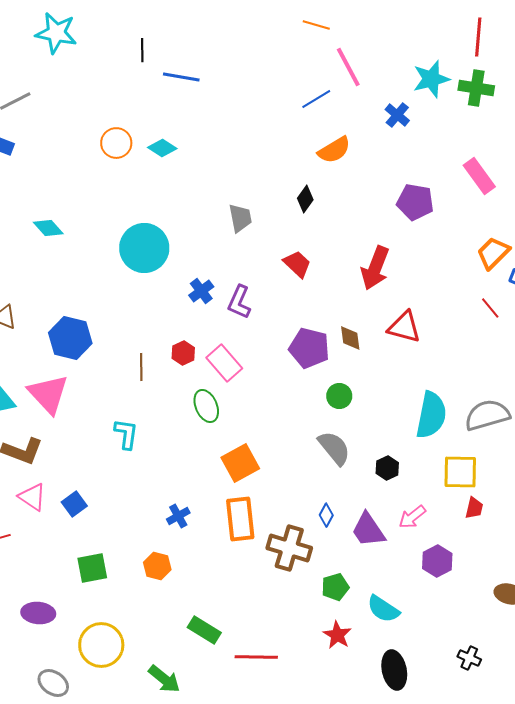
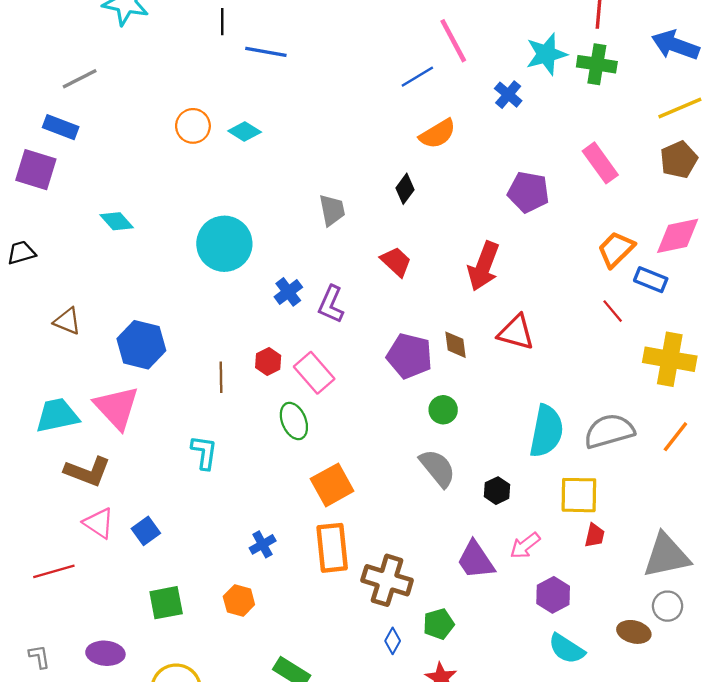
blue diamond: (326, 515) -> (393, 641), moved
cyan semicircle: (383, 609) -> (567, 649), moved

